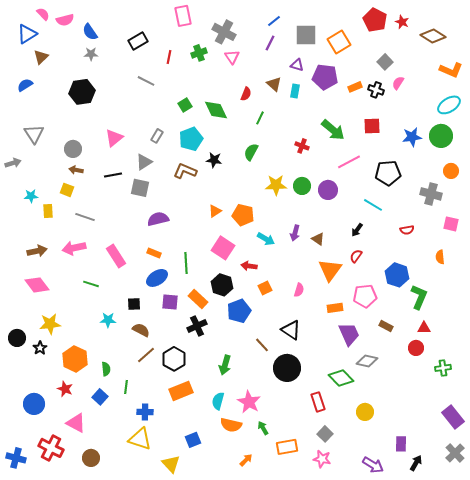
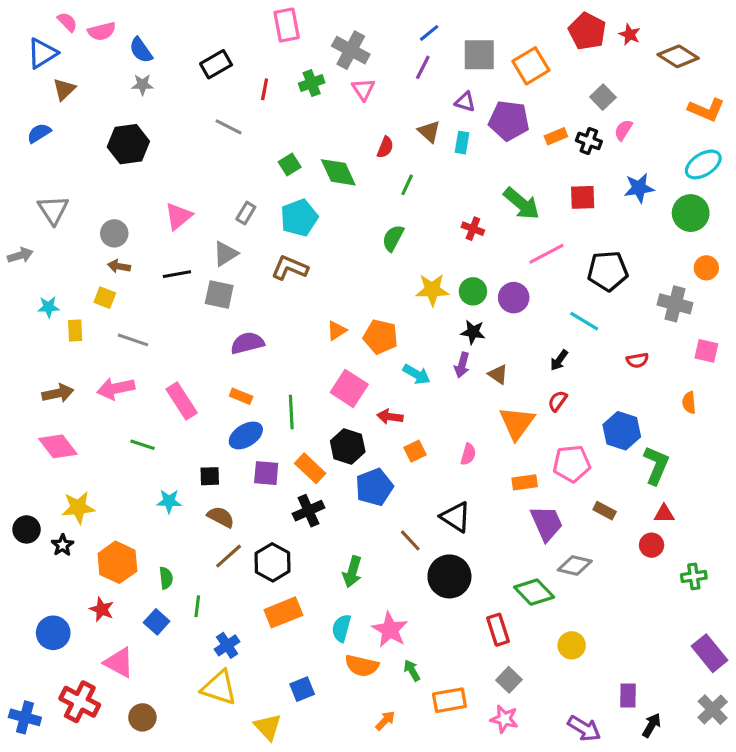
blue star: (412, 137) -> (639, 188), moved
black star: (214, 160) -> (473, 332), moved
blue cross: (145, 412) -> (227, 645), turned -35

